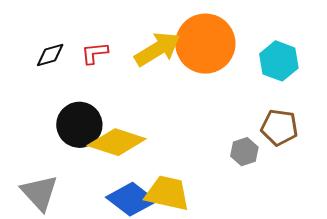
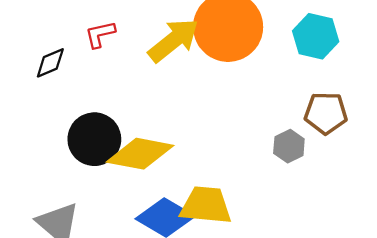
red L-shape: (95, 53) -> (100, 34), moved

